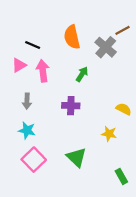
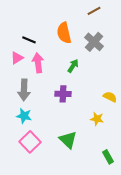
brown line: (123, 30) -> (94, 11), moved
gray arrow: (27, 101) -> (24, 90), size x1.5

